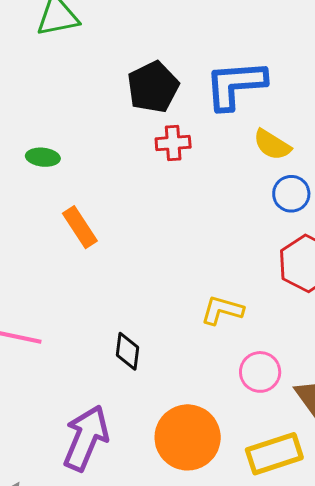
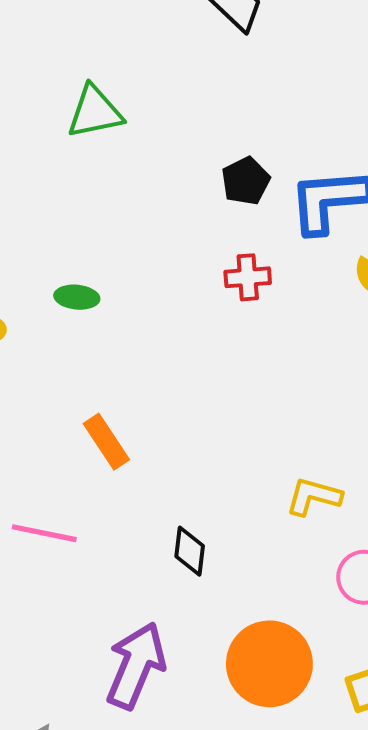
black pentagon: (153, 87) -> (246, 181), moved, size x0.7
orange rectangle: (80, 227) -> (106, 442), moved

